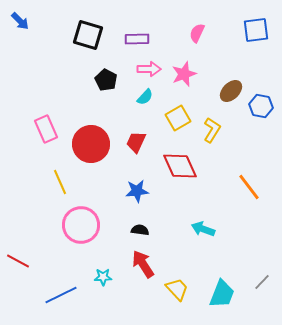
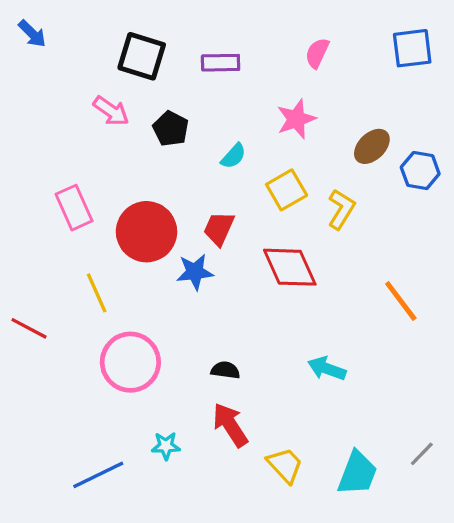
pink arrow: (149, 69) -> (111, 111), moved, turned 35
blue star: (137, 191) -> (195, 272), moved
red line: (18, 261) -> (29, 328), moved

